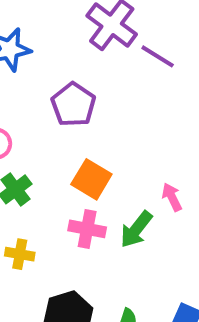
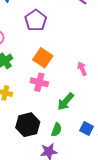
green arrow: (136, 229) -> (66, 102), moved

